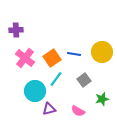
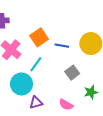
orange square: (52, 58) -> (39, 37), moved
cyan line: (56, 79) -> (36, 64), moved

